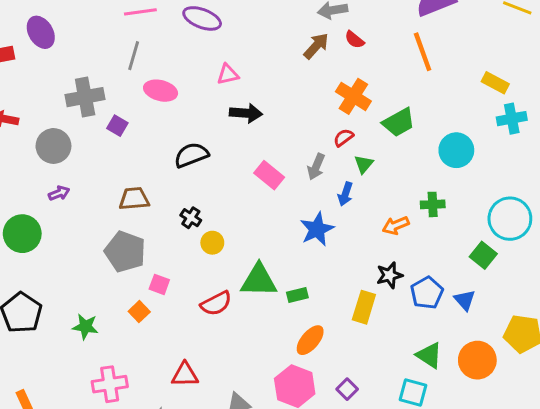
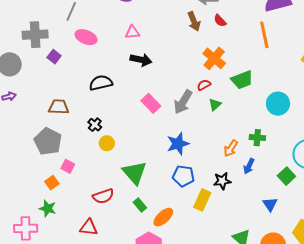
brown arrow: (316, 46) -> (194, 21), turned 108
gray arrow: (316, 167) -> (183, 102), size x1.4
blue arrow: (345, 194) -> (249, 166), moved
orange arrow: (396, 225) -> (231, 148), turned -42
green triangle: (259, 280) -> (134, 173), turned 40
blue pentagon: (427, 293) -> (183, 176), moved, turned 30
green rectangle: (297, 295) -> (140, 205), moved, turned 56
red semicircle: (216, 303) -> (103, 196), moved
green star: (85, 327) -> (48, 208), moved
red triangle: (185, 375) -> (89, 227), moved

